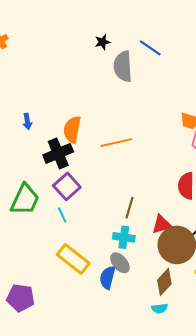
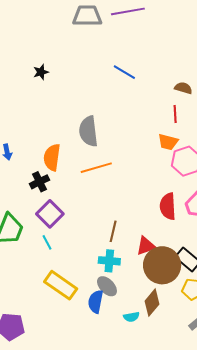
black star: (102, 42) -> (41, 72), moved
gray semicircle: (123, 66) -> (88, 131), moved
black cross: (58, 153) -> (40, 182), size x0.7
cyan semicircle: (160, 308) -> (131, 317), moved

